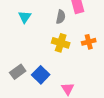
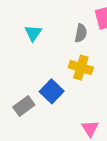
blue square: (41, 75) -> (52, 91), moved

